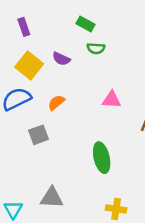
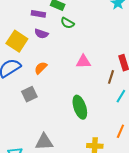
purple rectangle: (24, 27) -> (38, 14), moved, turned -56
green semicircle: (96, 48) -> (67, 23), turned 32

